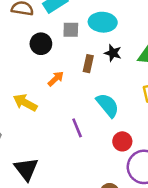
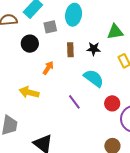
cyan ellipse: (103, 22) -> (74, 15), turned -70
black star: (113, 53) -> (94, 49), moved

